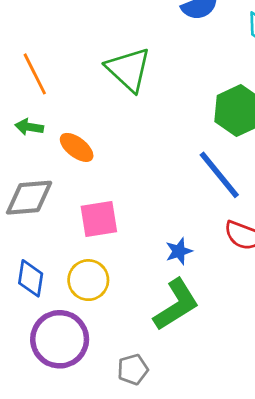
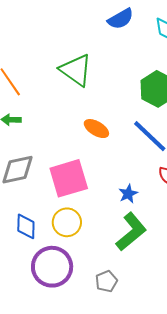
orange ellipse: (77, 147) -> (96, 129), moved
pink square: (99, 219) -> (69, 178), size x1.4

